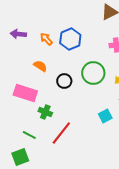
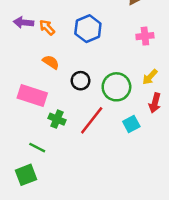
orange arrow: (46, 39) -> (47, 27), moved
green circle: (93, 73) -> (116, 87), moved
red line: (61, 133) -> (92, 120), moved

